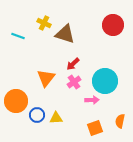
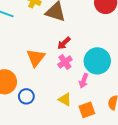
pink arrow: (92, 100) -> (84, 81), turned 112
yellow triangle: (56, 118) -> (65, 100), moved, turned 32

